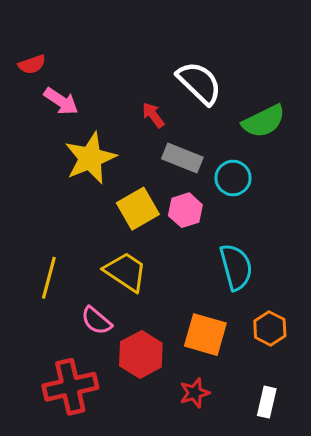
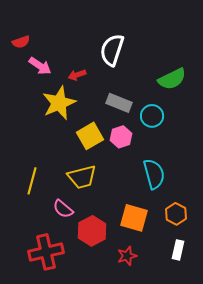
white semicircle: (199, 83) -> (112, 50), moved, turned -116
red arrow: (153, 115) -> (77, 75), moved, turned -72
yellow trapezoid: (126, 272) -> (82, 177), turned 132
white rectangle: (267, 402) -> (178, 250), moved

